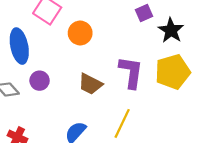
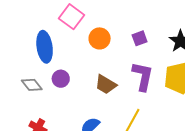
purple square: (144, 13) -> (140, 38), moved

